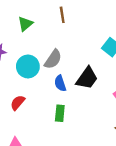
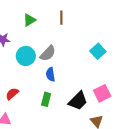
black trapezoid: (87, 78) -> (78, 101), moved
red semicircle: (18, 103) -> (12, 94), moved

